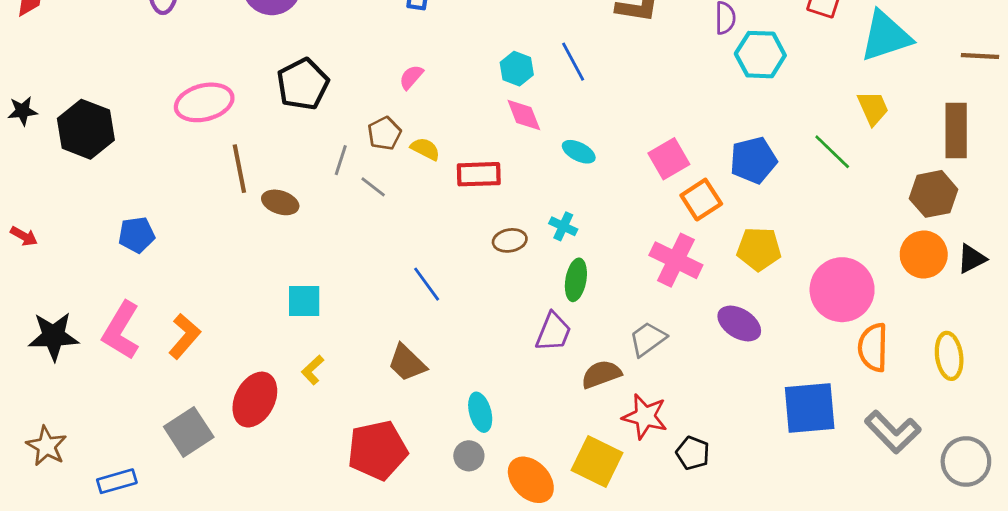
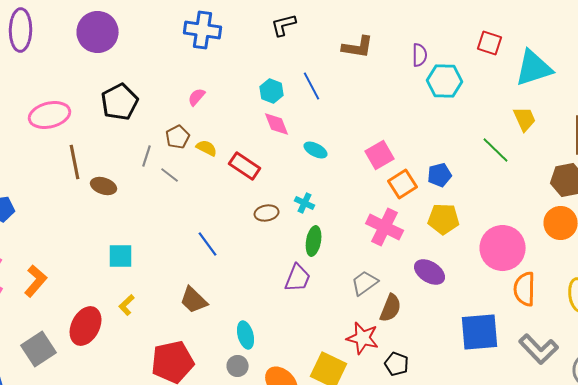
blue pentagon: (753, 160) -> (440, 175), moved, size x0.7
red rectangle: (479, 174) -> (245, 166), turned 36
brown semicircle: (601, 374) -> (391, 308), moved, turned 132

